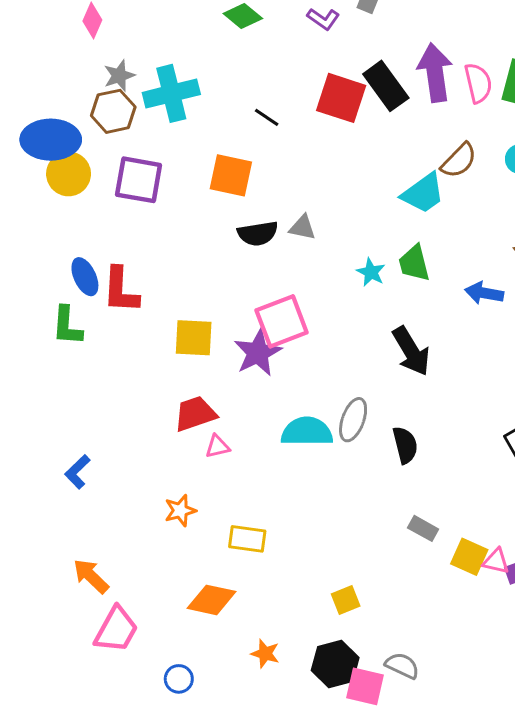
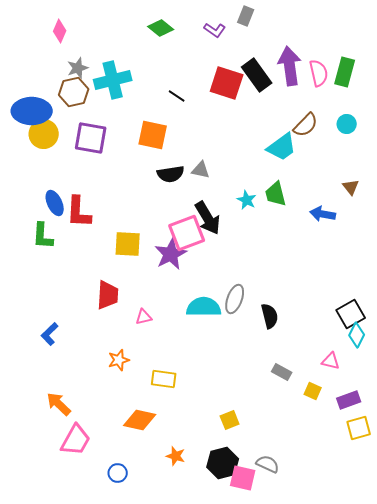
black arrow: (411, 351) -> (208, 218), moved
red trapezoid: (195, 414) -> (108, 295), moved, turned 112
yellow square: (469, 557) -> (313, 391), size x0.7
pink triangle: (496, 561) -> (331, 361), moved

